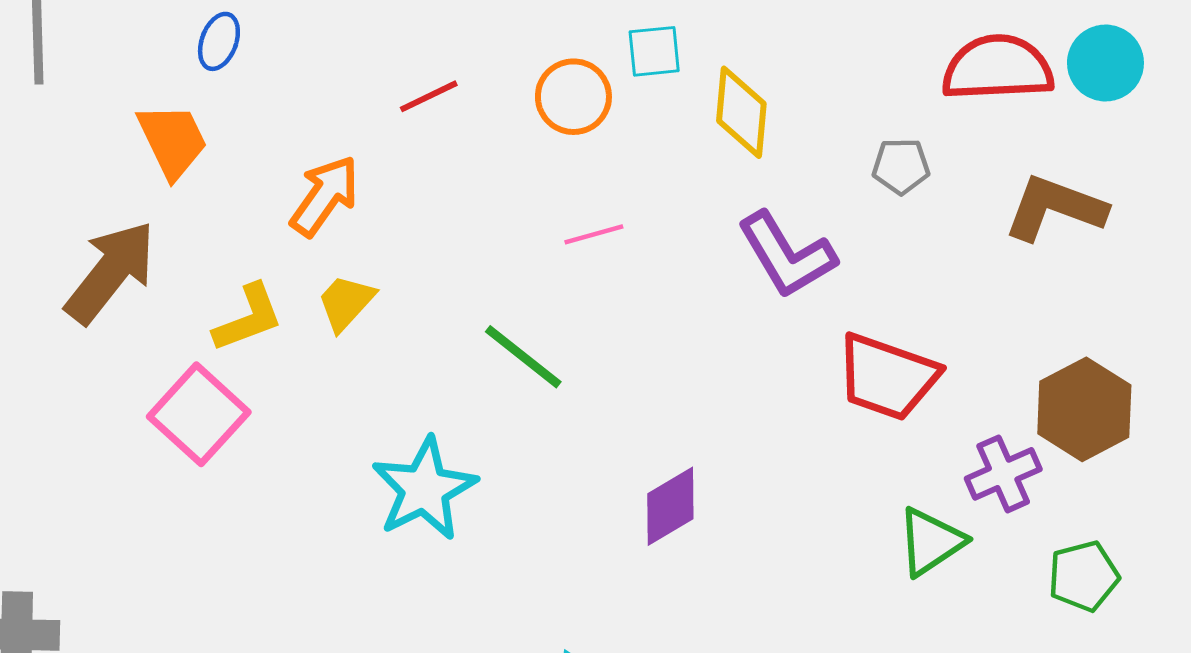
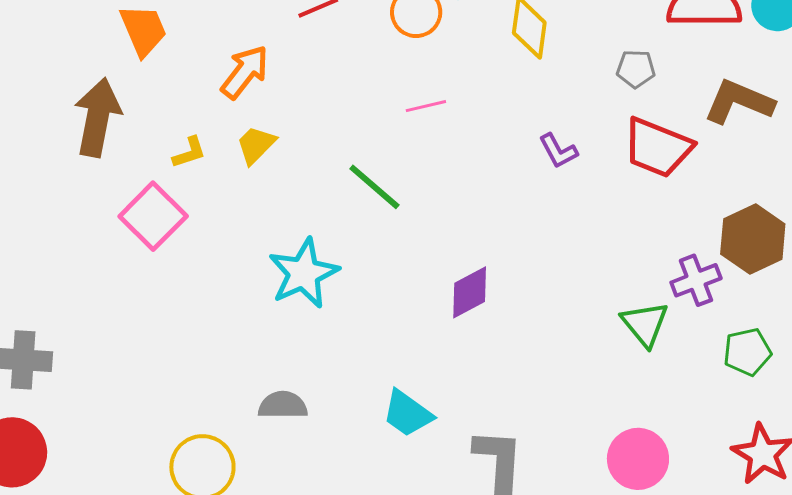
purple L-shape: (787, 255) -> (558, 151), moved, size x0.6
brown arrow: (110, 272) -> (97, 117), turned -30
yellow L-shape: (248, 318) -> (189, 152), size x0.7
red trapezoid: (887, 377) -> (658, 147), moved
green triangle: (931, 542) -> (645, 324), turned -38

